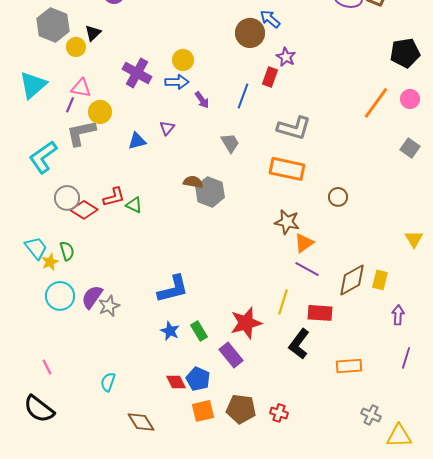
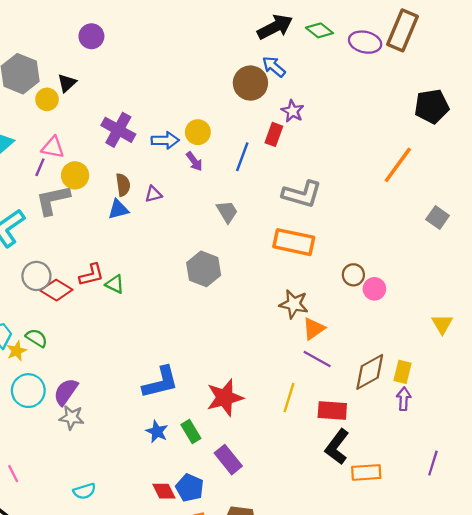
yellow circle: (183, 60) -> (198, 132), moved
pink circle: (410, 99) -> (374, 289), moved
purple triangle: (167, 128) -> (153, 194), turned 35
brown semicircle: (193, 182) -> (123, 185), moved, turned 72
green semicircle: (67, 251) -> (36, 338), turned -42
gray star: (109, 306) -> (72, 417), moved, turned 30
purple arrow: (398, 315) -> (404, 399), moved
red star: (246, 323) -> (225, 398), moved
black L-shape: (299, 344) -> (337, 447), moved
cyan semicircle: (108, 382) -> (84, 491), turned -126

